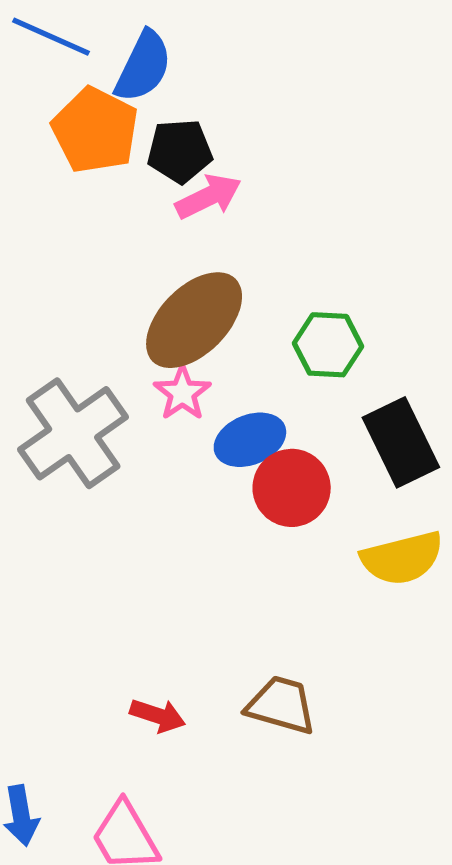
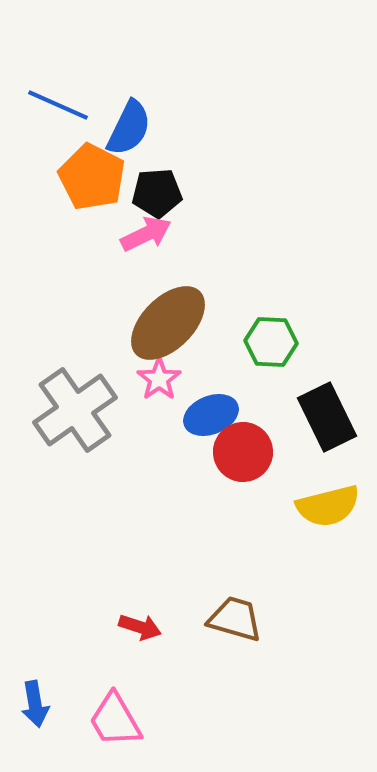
pink arrow: (208, 197) -> (146, 234), moved

